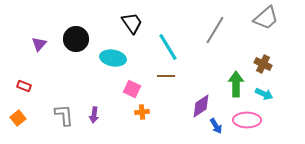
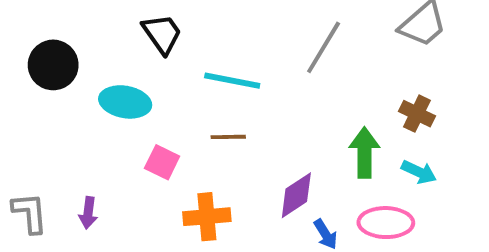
cyan line: (168, 47) -> (232, 81), turned -48
orange cross: (142, 112) -> (207, 217), moved, size x1.6

